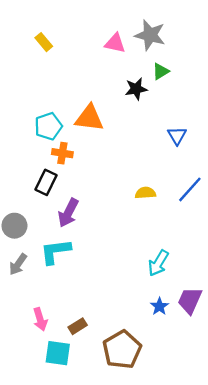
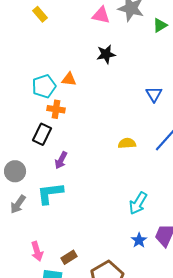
green triangle: (161, 71) -> (160, 25), moved
black star: (136, 89) -> (106, 54), moved
orange triangle: (89, 118) -> (69, 79), moved, size x0.6
purple arrow: (68, 213) -> (61, 160), size x0.7

